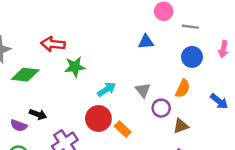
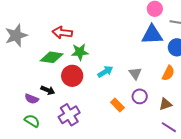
blue triangle: (146, 42) -> (152, 35), moved, size x1.6
green diamond: (25, 75) -> (52, 57), moved
purple circle: (161, 108) -> (140, 96), moved
red circle: (98, 118) -> (72, 76), moved

